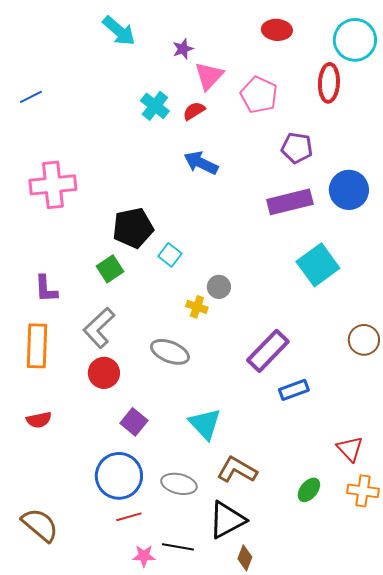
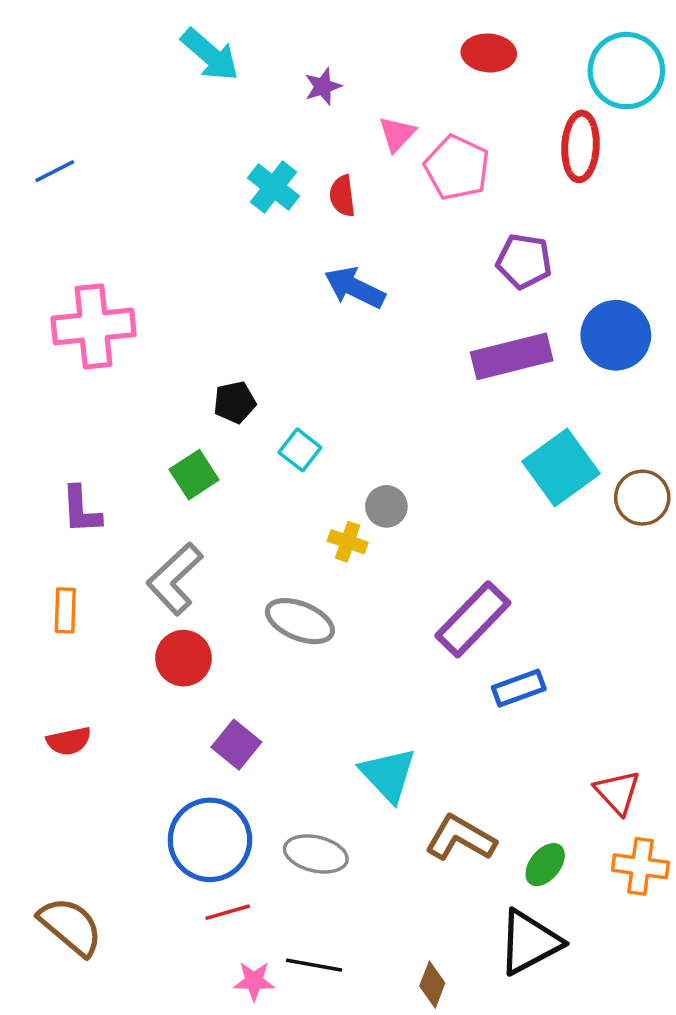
pink triangle: (209, 76) -> (397, 134), moved, size x0.7
red semicircle: (194, 111) -> (342, 196), turned -65
black pentagon: (133, 228) -> (235, 402), size x0.6
brown circle: (364, 340) -> (642, 498), moved
orange rectangle: (37, 346) -> (65, 610), size x0.6
cyan triangle: (205, 424) -> (388, 775), moved
brown L-shape: (237, 470) -> (461, 838), moved
black triangle: (227, 520) -> (529, 942), moved

